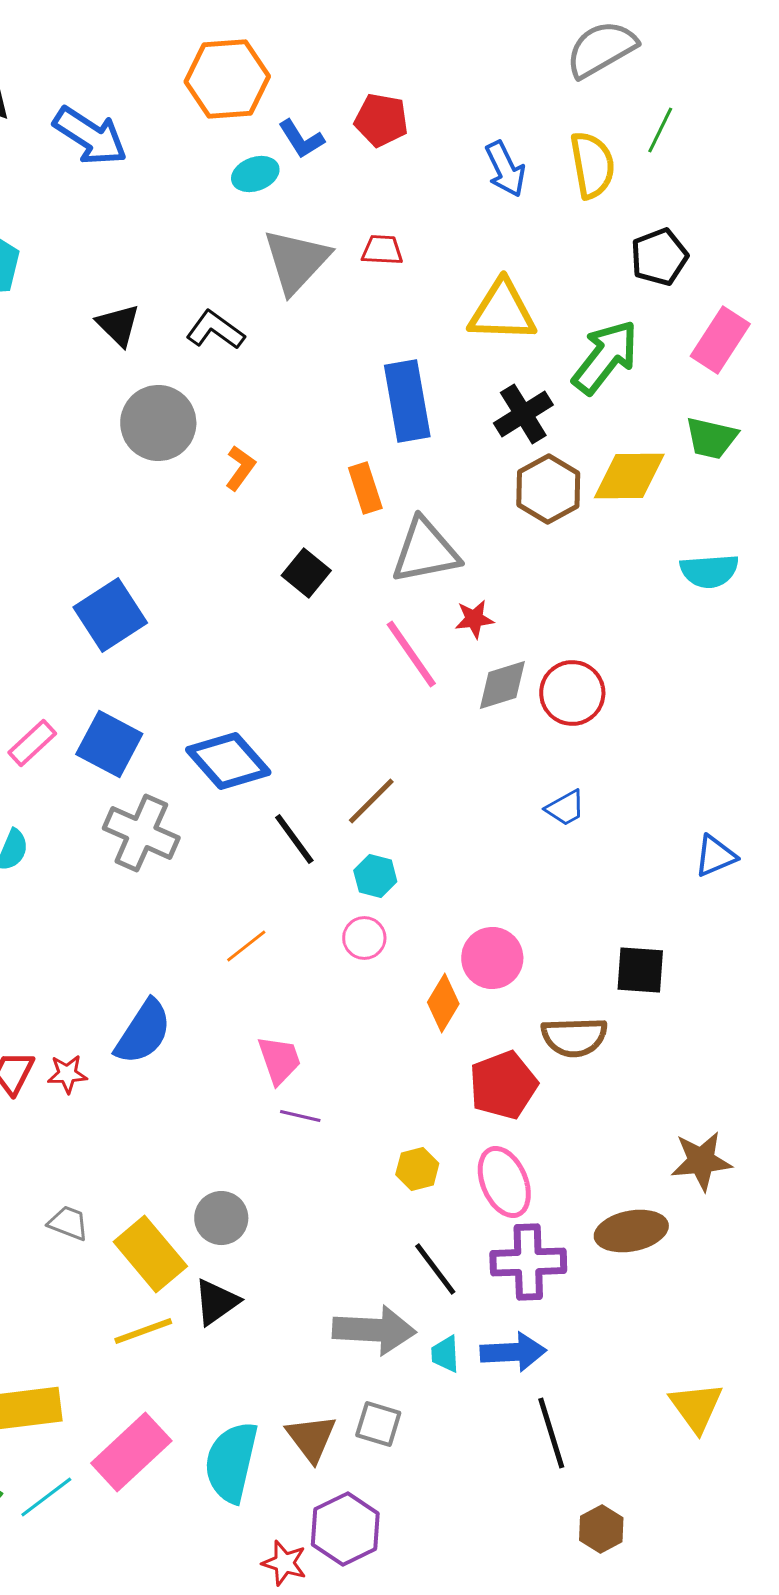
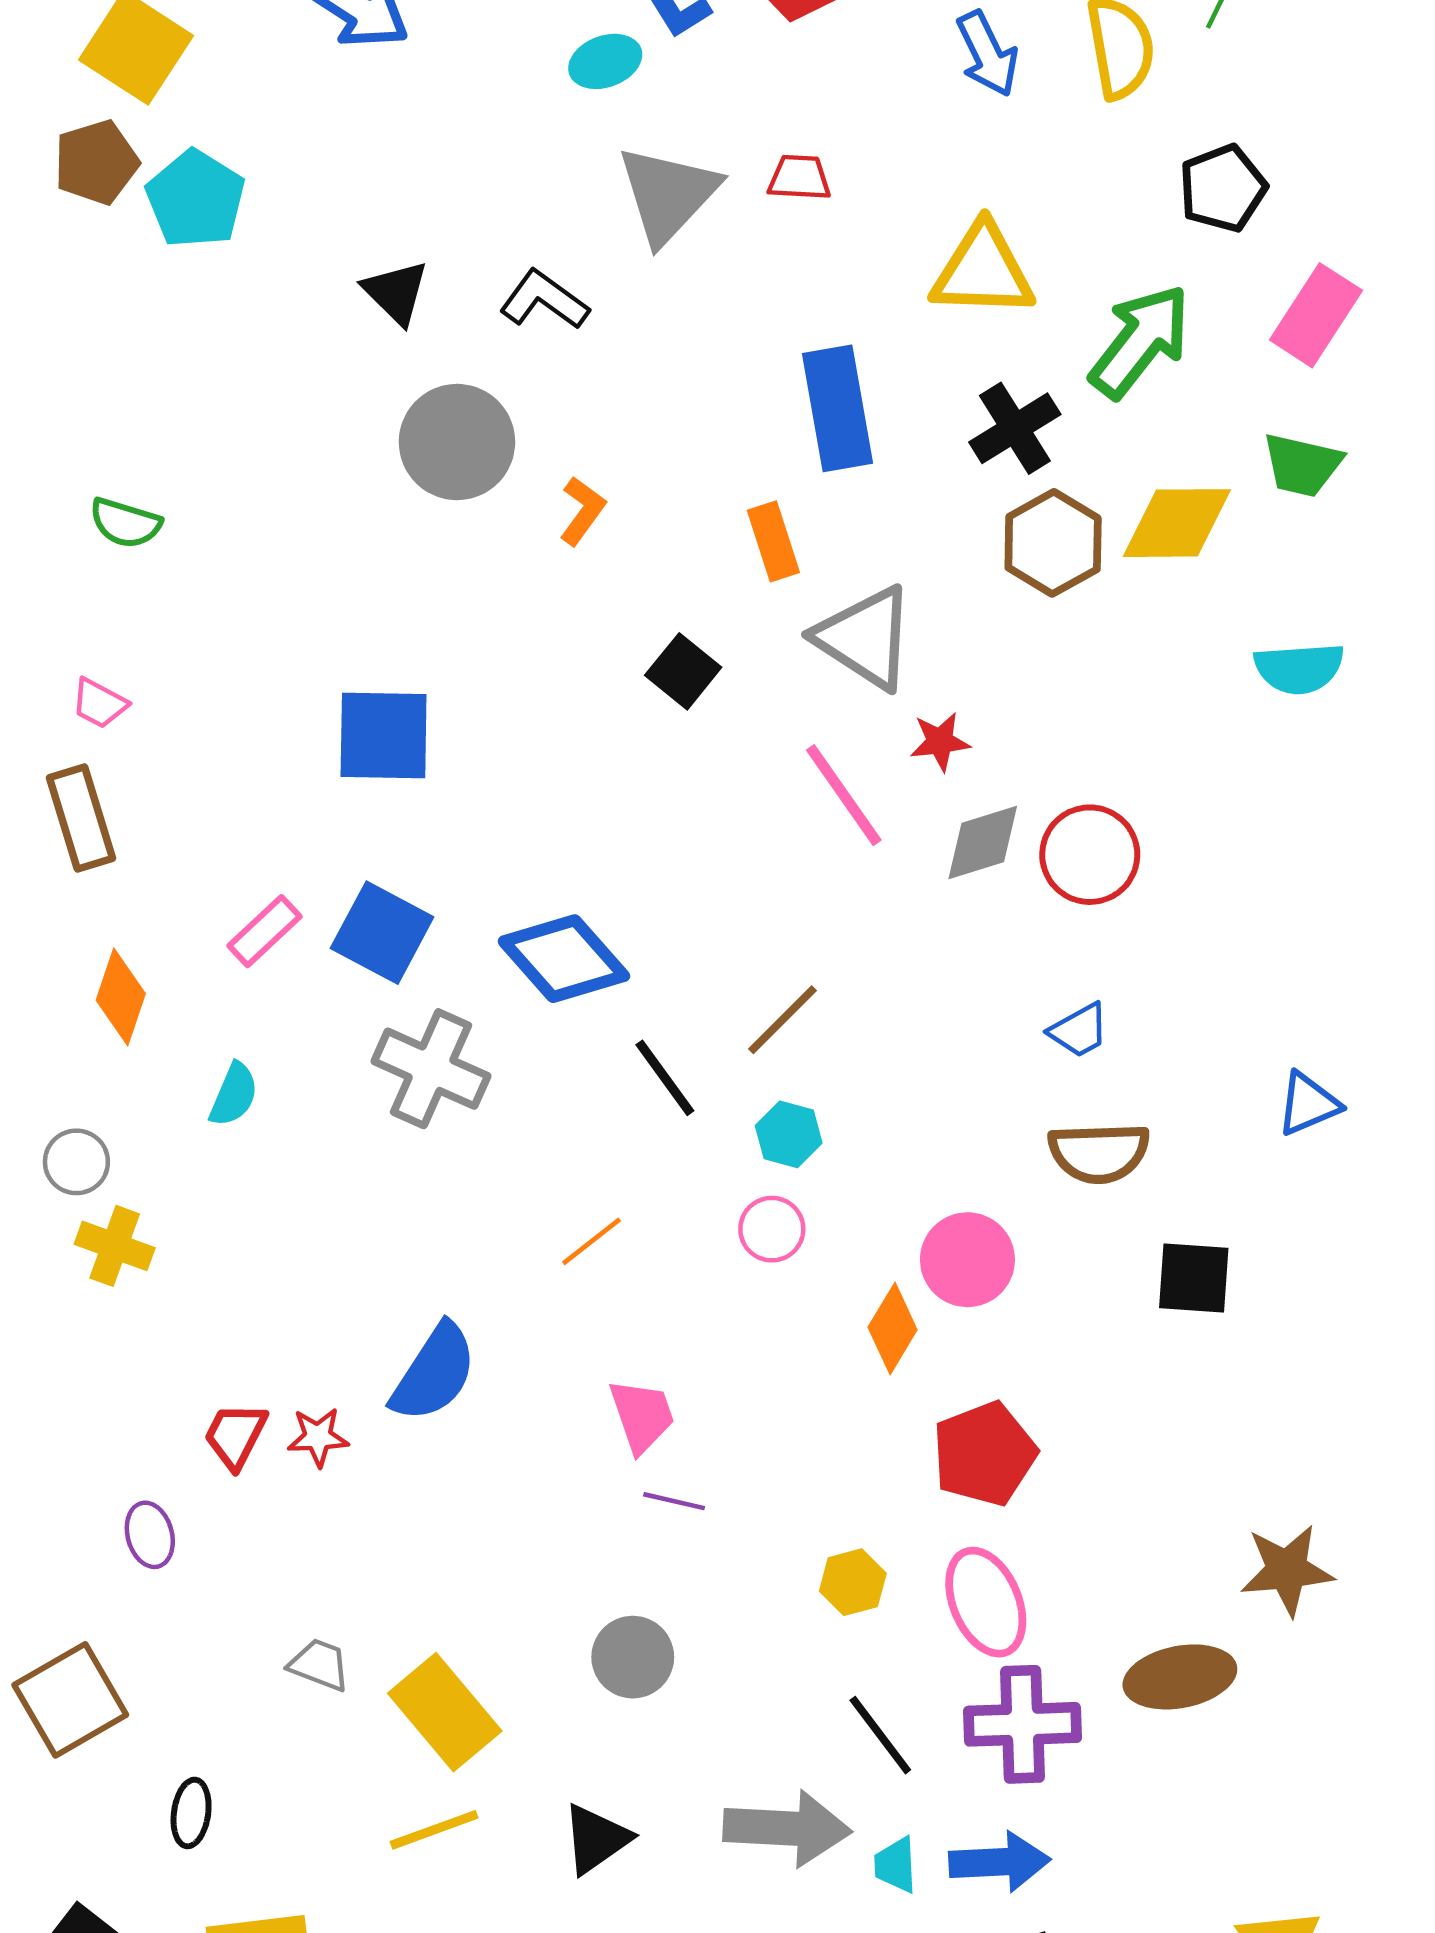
gray triangle: (425, 551) -> (865, 638), turned 44
blue square: (110, 615) -> (384, 735), turned 34
brown semicircle: (574, 1037) -> (1099, 1153), moved
gray circle: (221, 1218) -> (633, 1657), moved
black triangle: (216, 1302) -> (596, 1839), moved

